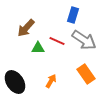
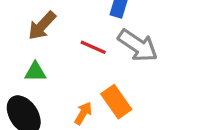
green triangle: (38, 48) -> (35, 72), moved
orange rectangle: (86, 74) -> (116, 102), moved

